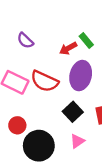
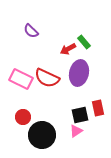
purple semicircle: (25, 40) -> (31, 31), moved
black square: (73, 112) -> (80, 115), moved, turned 30

